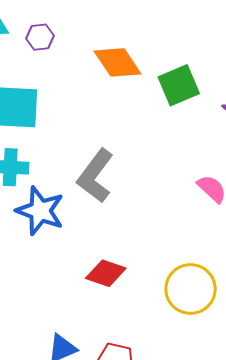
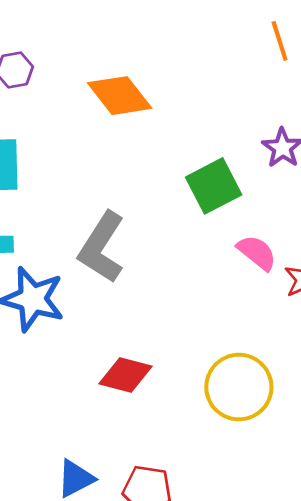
green square: (179, 85) -> (214, 186), moved

